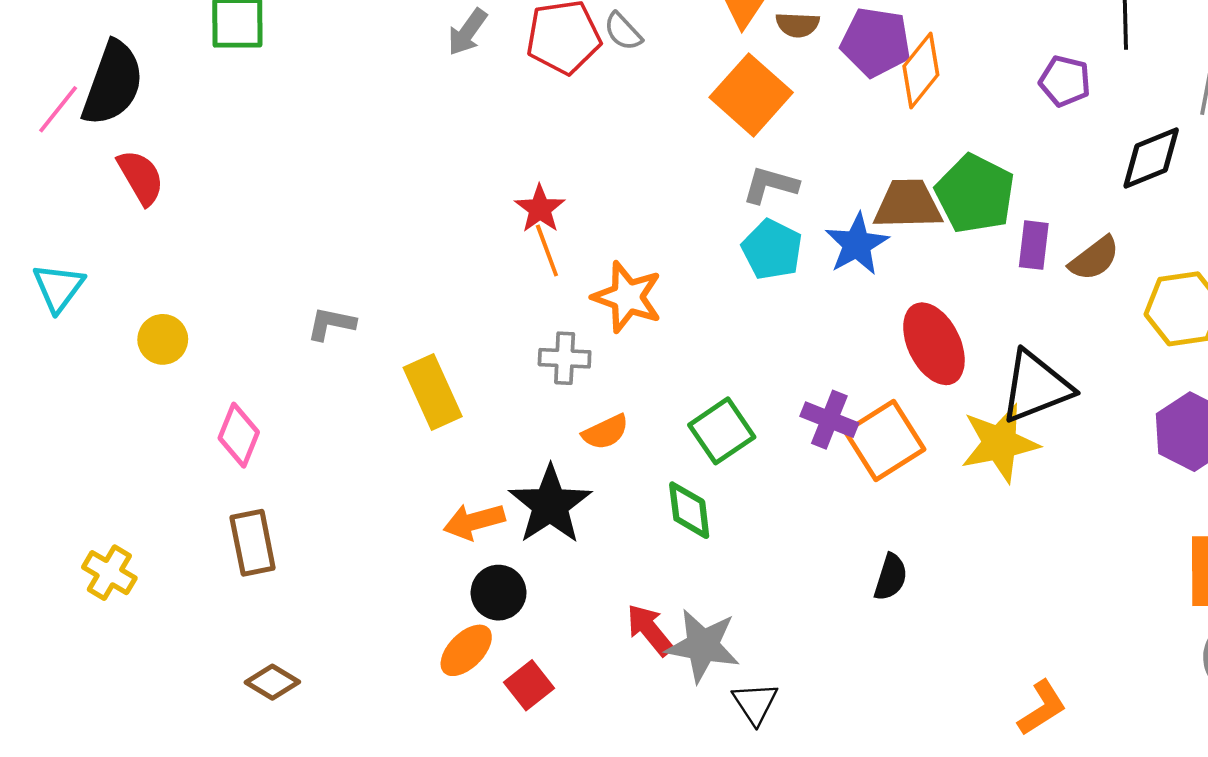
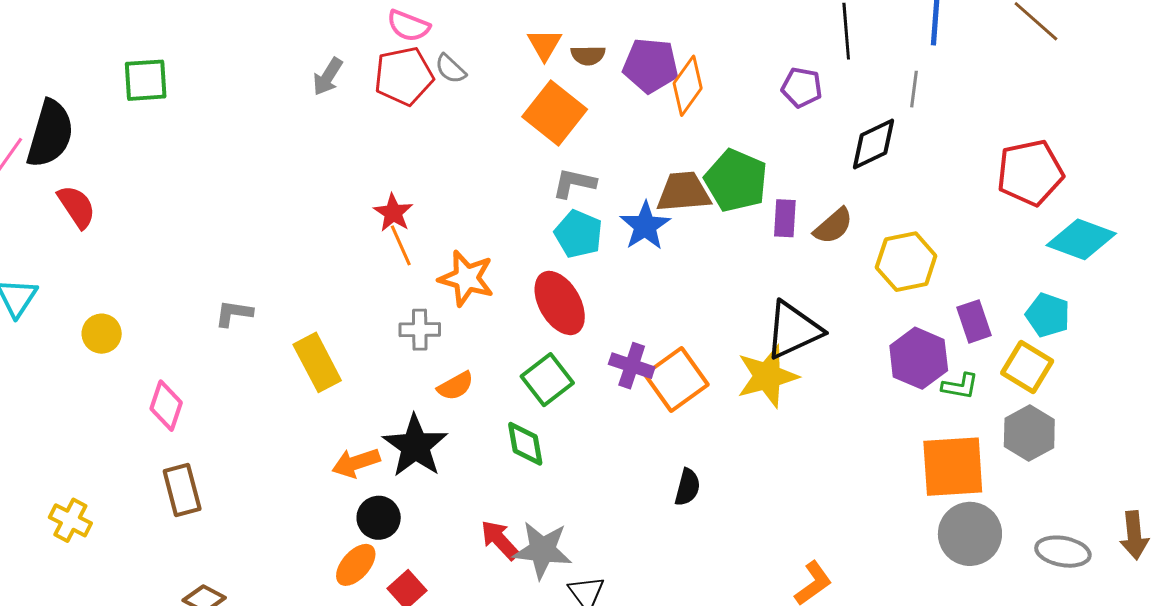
red ellipse: (934, 344) -> (560, 303), moved

